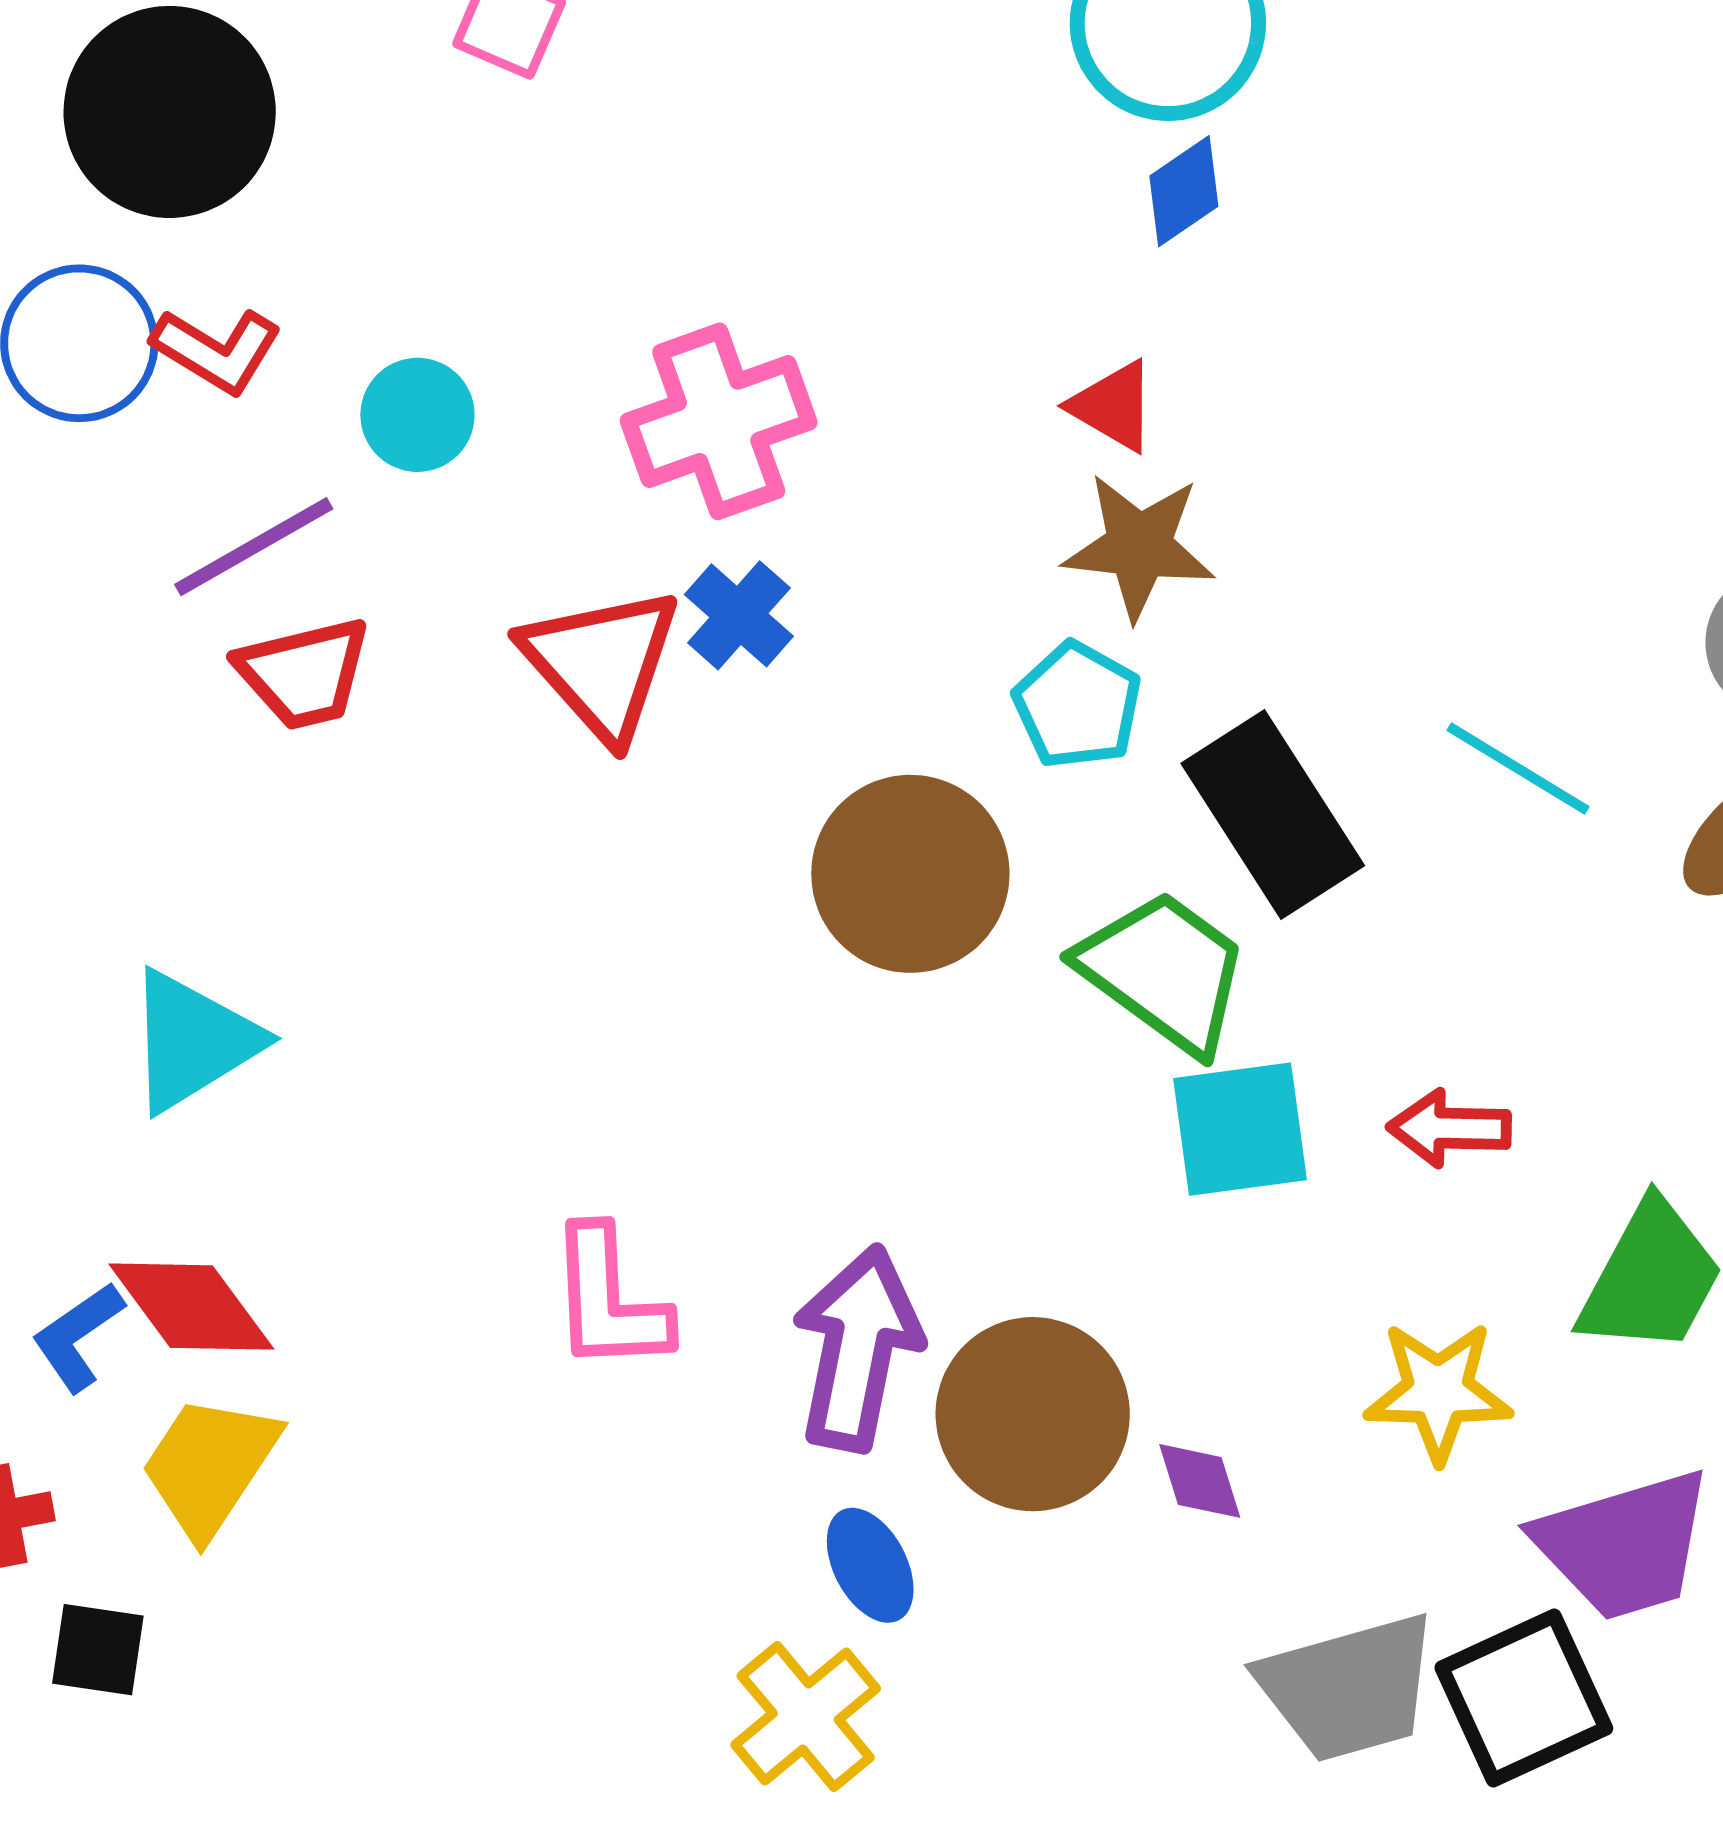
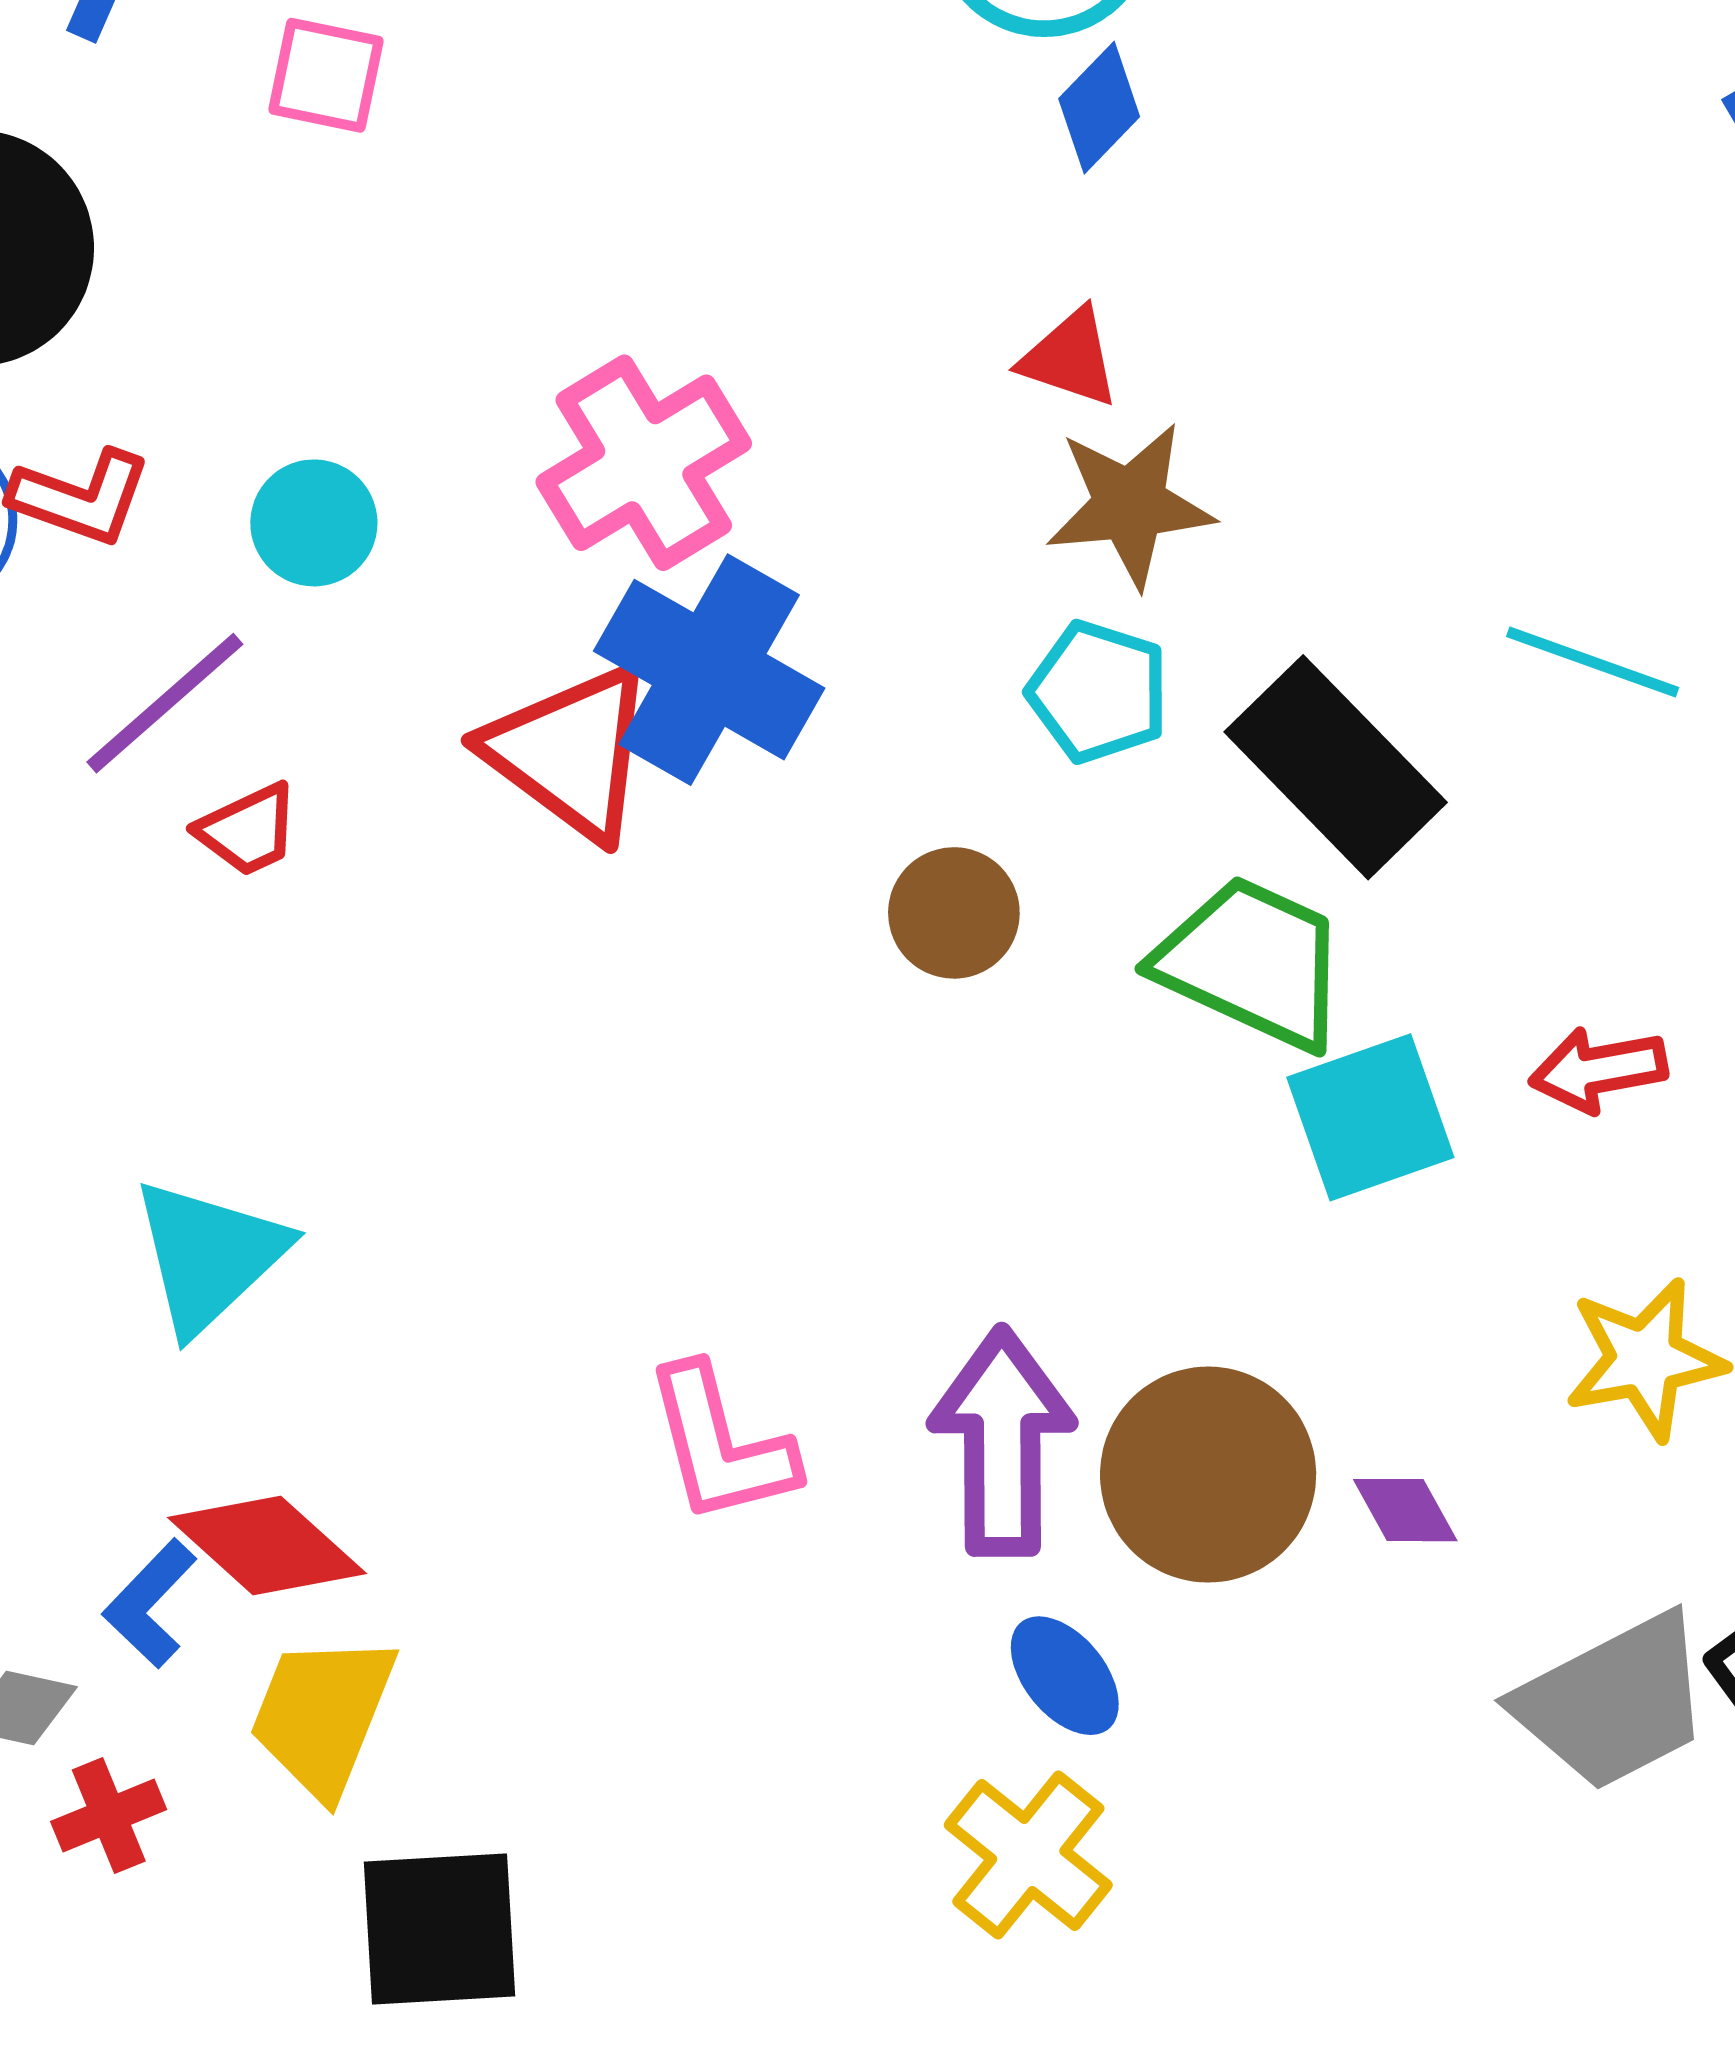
blue cross: (739, 615) -> (709, 670), size x1.8
red trapezoid: (304, 673) -> (248, 830), size x0.7
brown circle: (910, 874) -> (954, 913), size x0.6
black square: (98, 1650) -> (440, 1929), moved, size x1.6

